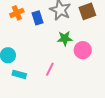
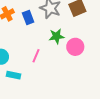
pink line: (50, 69) -> (36, 56), moved

